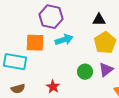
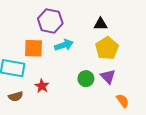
purple triangle: (106, 70) -> (108, 77), turned -35
red star: (53, 87) -> (42, 86), moved

